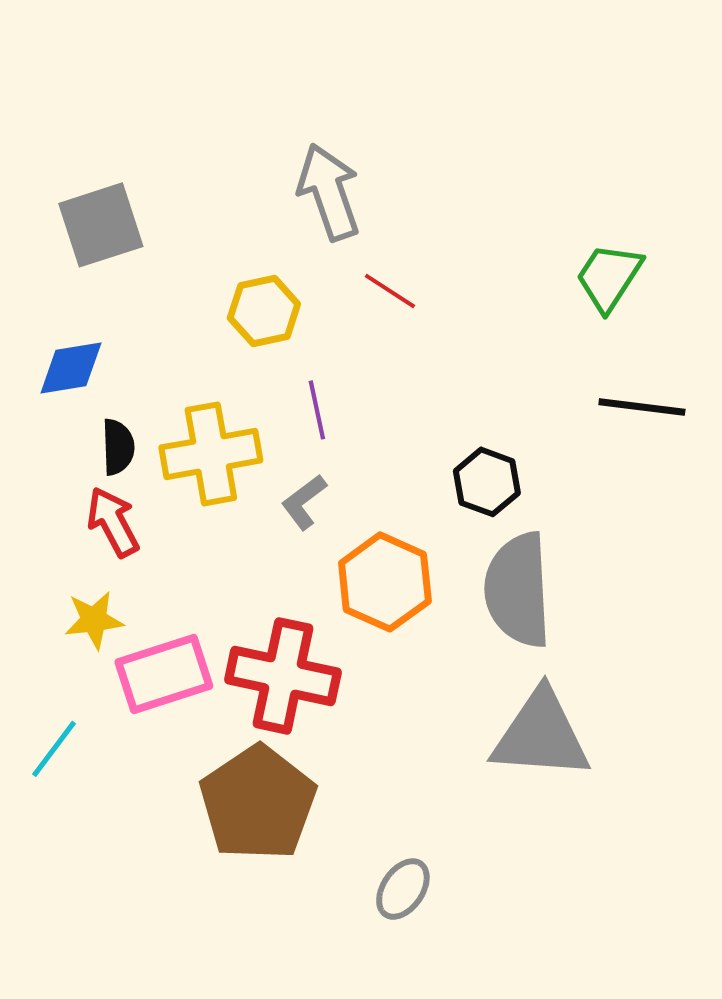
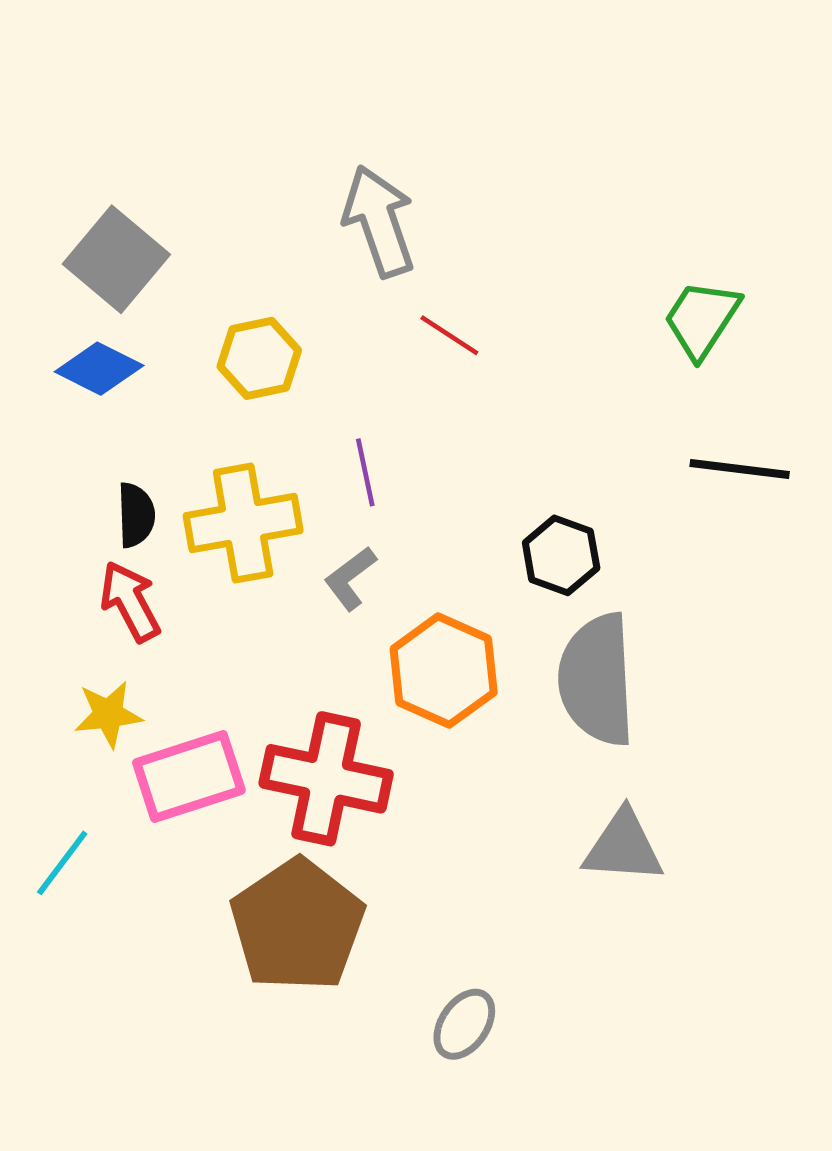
gray square: (101, 225) -> (116, 259), turned -32
yellow hexagon: (264, 311) -> (259, 358), moved
blue diamond: (71, 368) -> (99, 369), moved, turned 36
gray triangle: (541, 735) -> (623, 847), size x0.7

